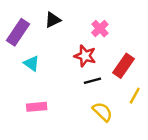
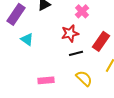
red star: (85, 56) -> (70, 33), turned -30
pink rectangle: (37, 107) -> (46, 80), moved

